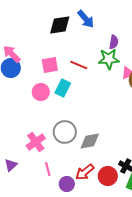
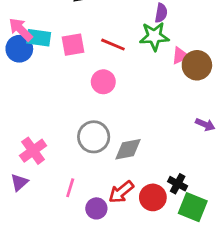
cyan rectangle: (63, 88) -> (39, 38), moved, turned 72
pink circle: (41, 92) -> (103, 82), moved
pink cross: (36, 142) -> (33, 151), moved
pink line: (48, 169) -> (70, 188), turned 32

